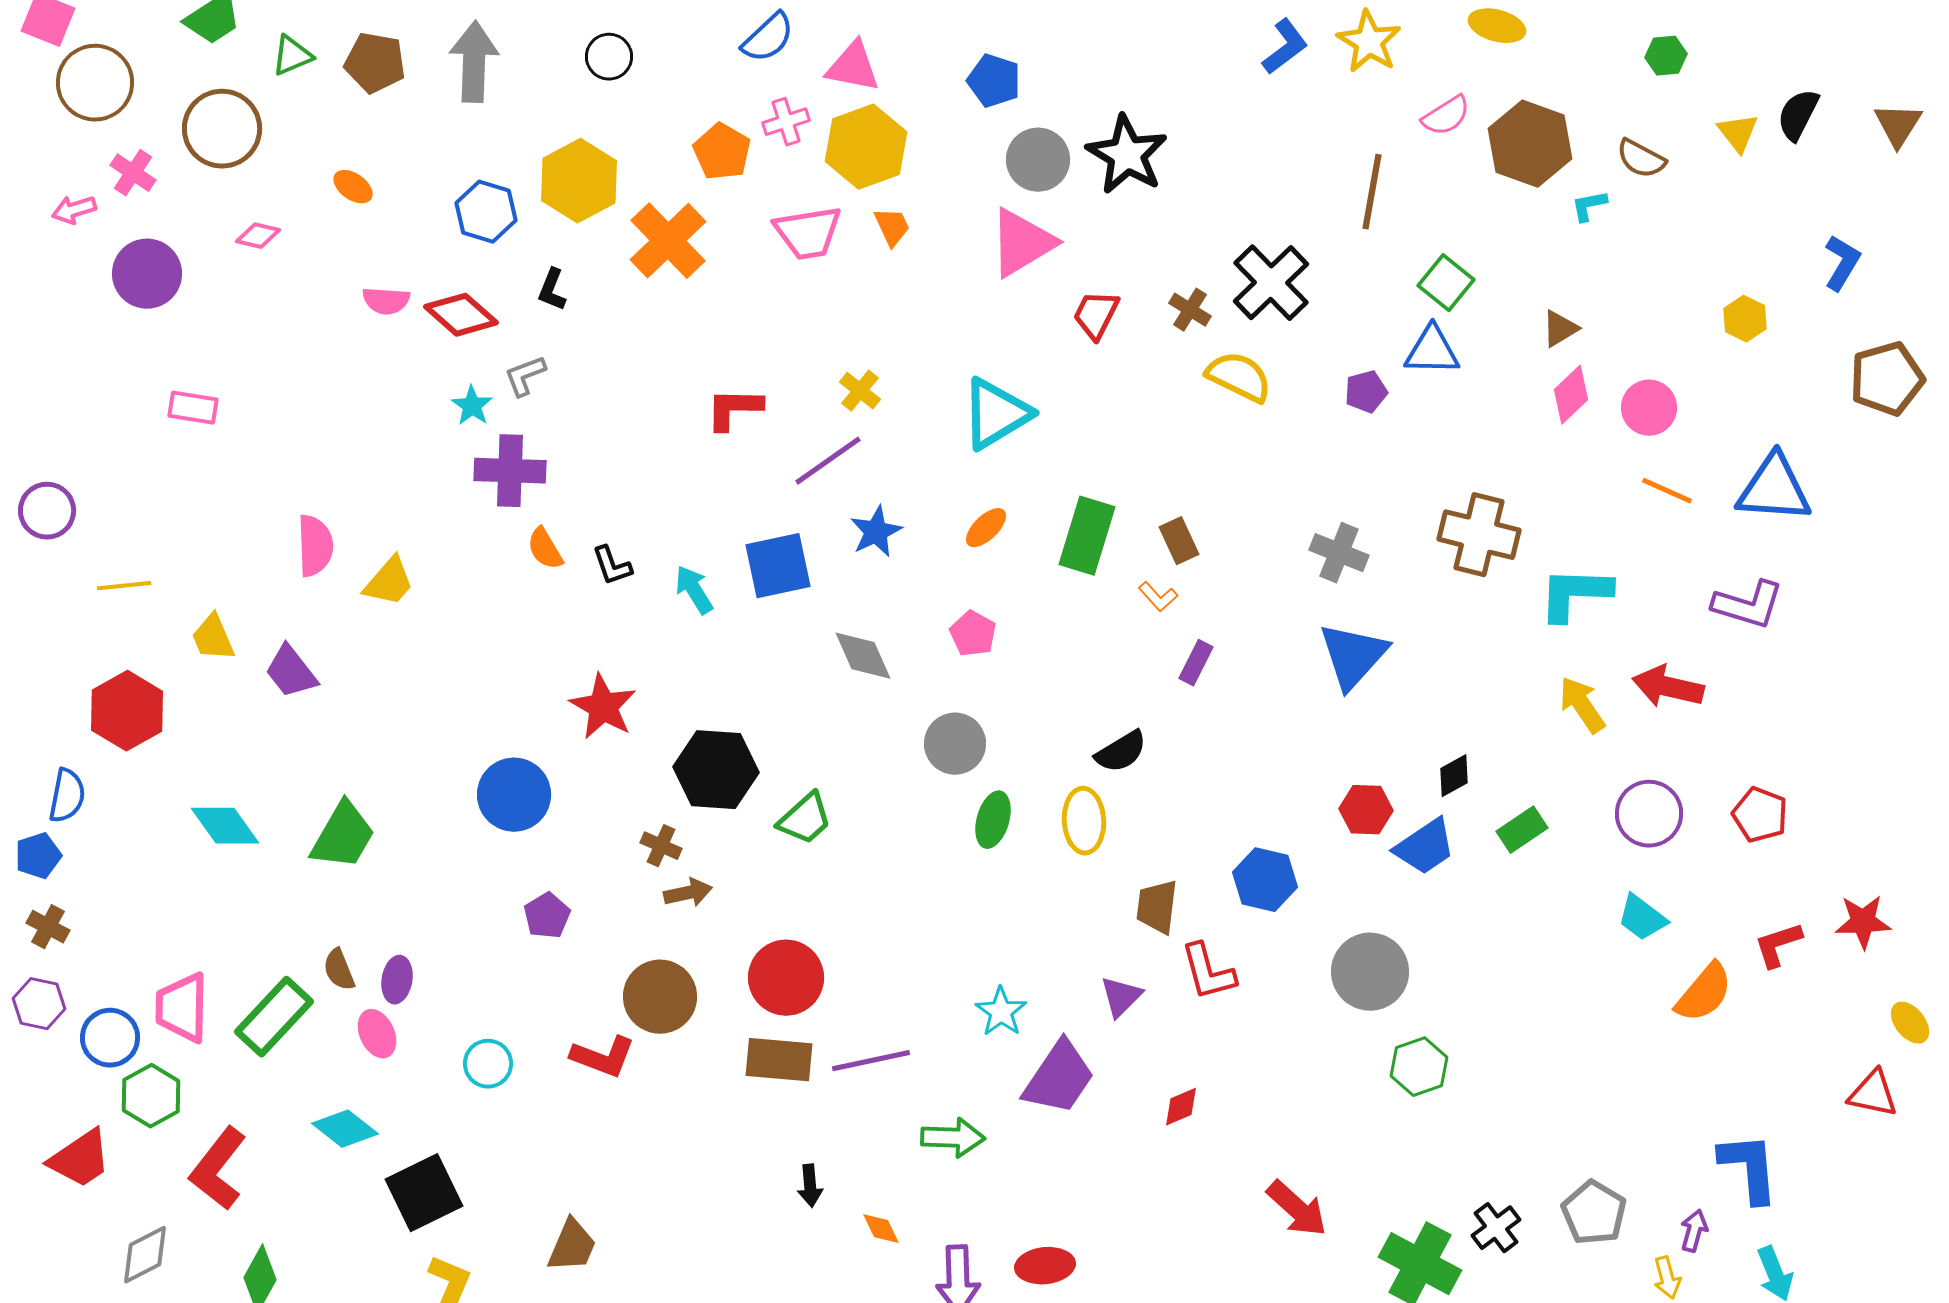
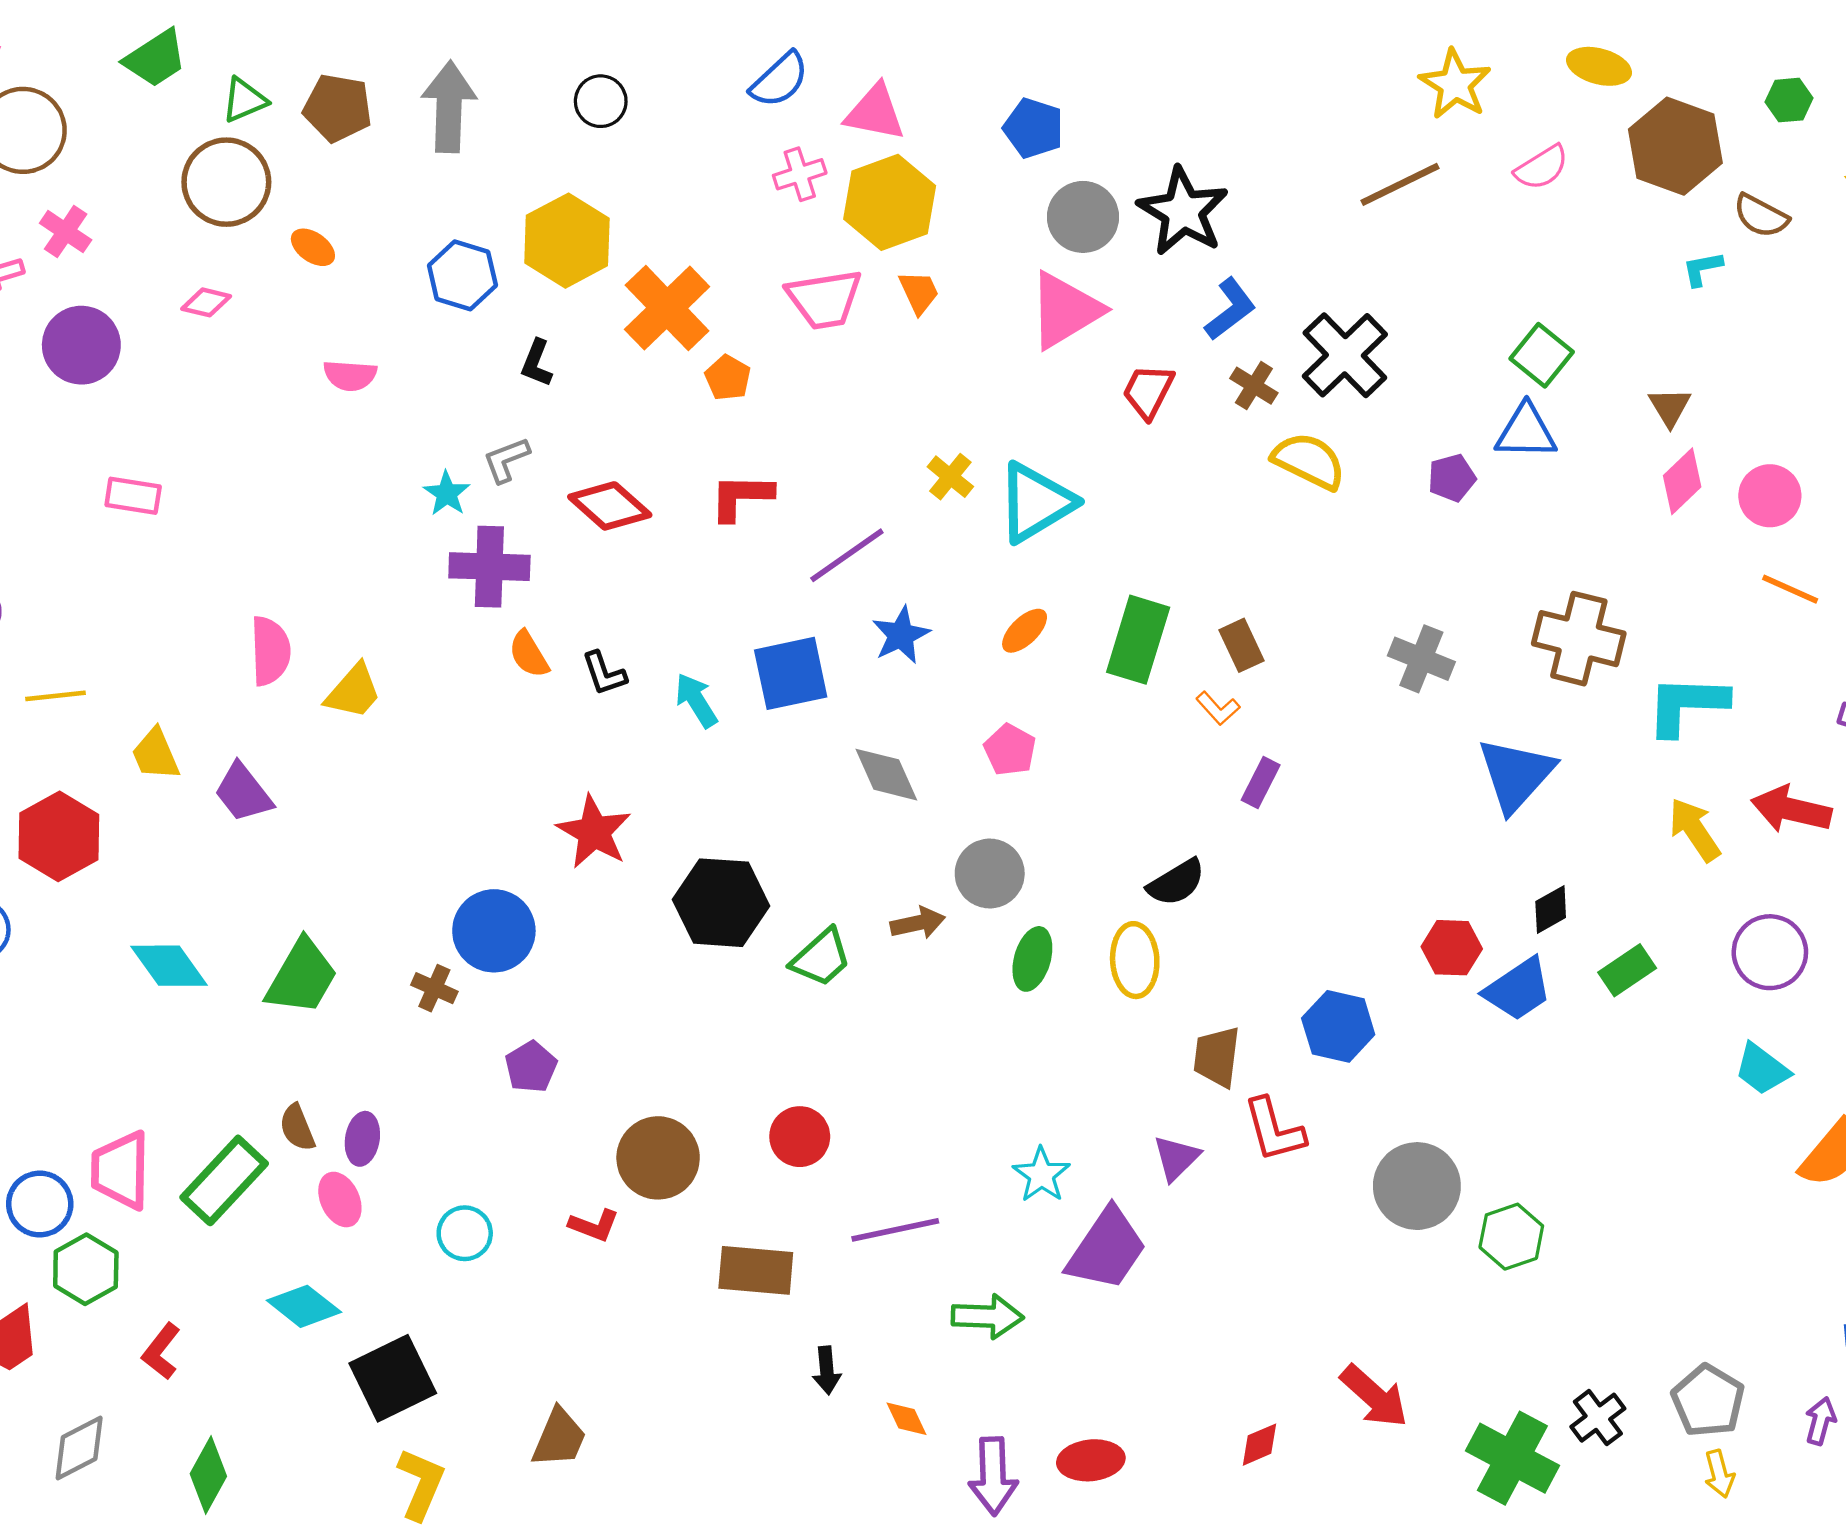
blue L-shape: (1285, 47) -> (1230, 309), moved
brown circle: (222, 129) -> (226, 182), moved
brown hexagon: (1530, 144) -> (1675, 146), moved
orange pentagon: (722, 152) -> (728, 378), moved, size x0.7
brown line: (1372, 192) -> (1400, 184), moved, turned 54
red diamond: (461, 315) -> (610, 506), moved
brown triangle: (1560, 329) -> (1670, 407), turned -30
yellow cross: (860, 391) -> (950, 477), moved
blue triangle: (1353, 656) -> (1516, 775), moved
brown cross: (661, 846) -> (434, 988), moved
brown arrow: (688, 893) -> (918, 923), moved
gray circle: (1370, 972) -> (1417, 1186), moved
red circle: (786, 978) -> (800, 1137), size x0.7
red L-shape: (603, 1057) -> (594, 1225), size x0.7
brown rectangle: (779, 1060) -> (756, 1270), moved
red diamond: (1181, 1107) -> (1259, 1445), moved
red L-shape: (218, 1169) -> (161, 1351), size x0.6
yellow arrow: (1667, 1278) -> (1719, 1474), moved

